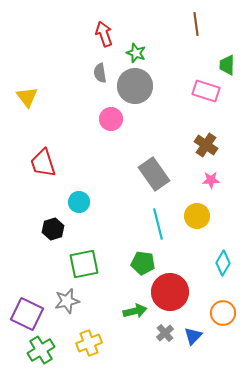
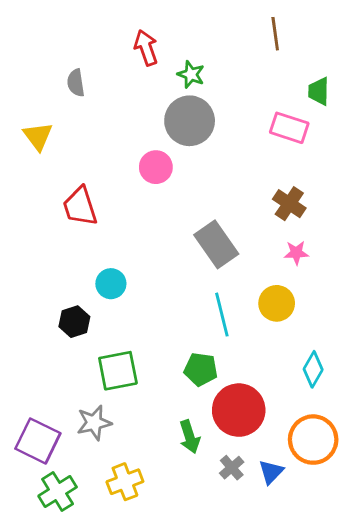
gray semicircle: (100, 73) -> (76, 83), moved
red trapezoid: (43, 163) -> (80, 206), moved
green arrow: (135, 311) -> (190, 437), turned 85
orange circle: (223, 313) -> (313, 440), size x1.4

